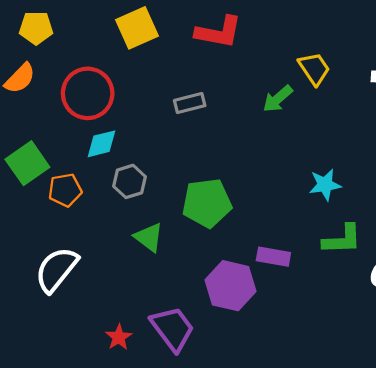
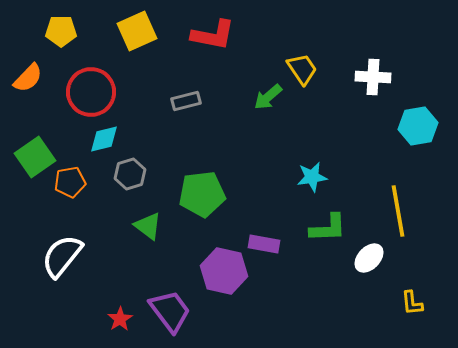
yellow pentagon: (36, 28) -> (61, 31), moved

